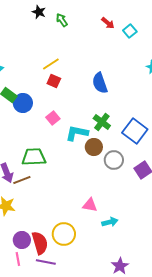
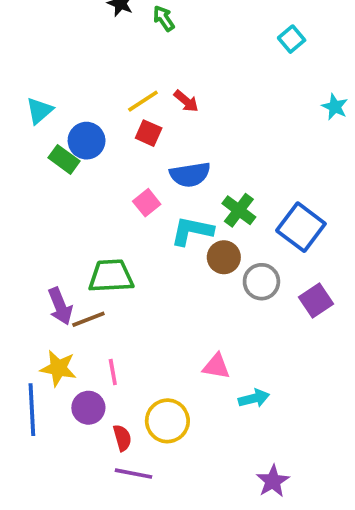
red arrow: (108, 23) -> (186, 101), moved
blue semicircle: (100, 83) -> (190, 174), moved, turned -80
blue circle: (23, 103) -> (87, 141), moved
purple circle: (22, 240) -> (88, 408), moved
red semicircle: (40, 243) -> (122, 438), size x0.6
pink line: (18, 259) -> (113, 372), moved

